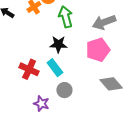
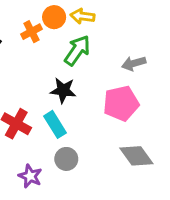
green arrow: (66, 17) -> (77, 50), turned 45
gray arrow: (104, 22) -> (134, 63), size x0.7

